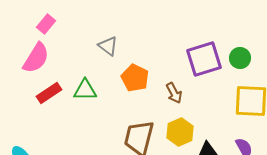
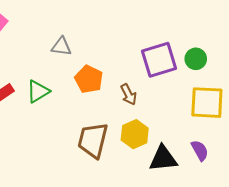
gray triangle: (108, 46) -> (61, 47), turned -30
green triangle: (85, 90) -> (38, 91), turned -30

